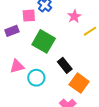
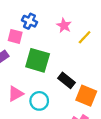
pink square: (29, 16) -> (15, 36), turned 32

